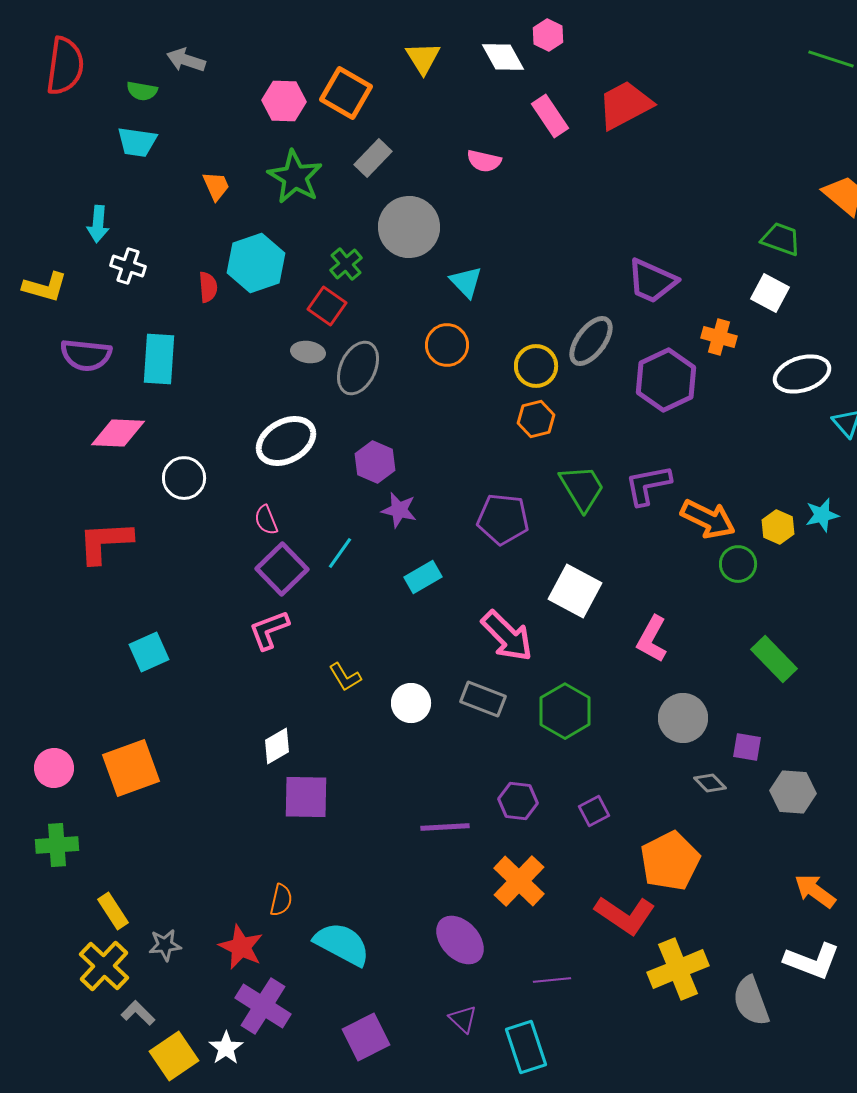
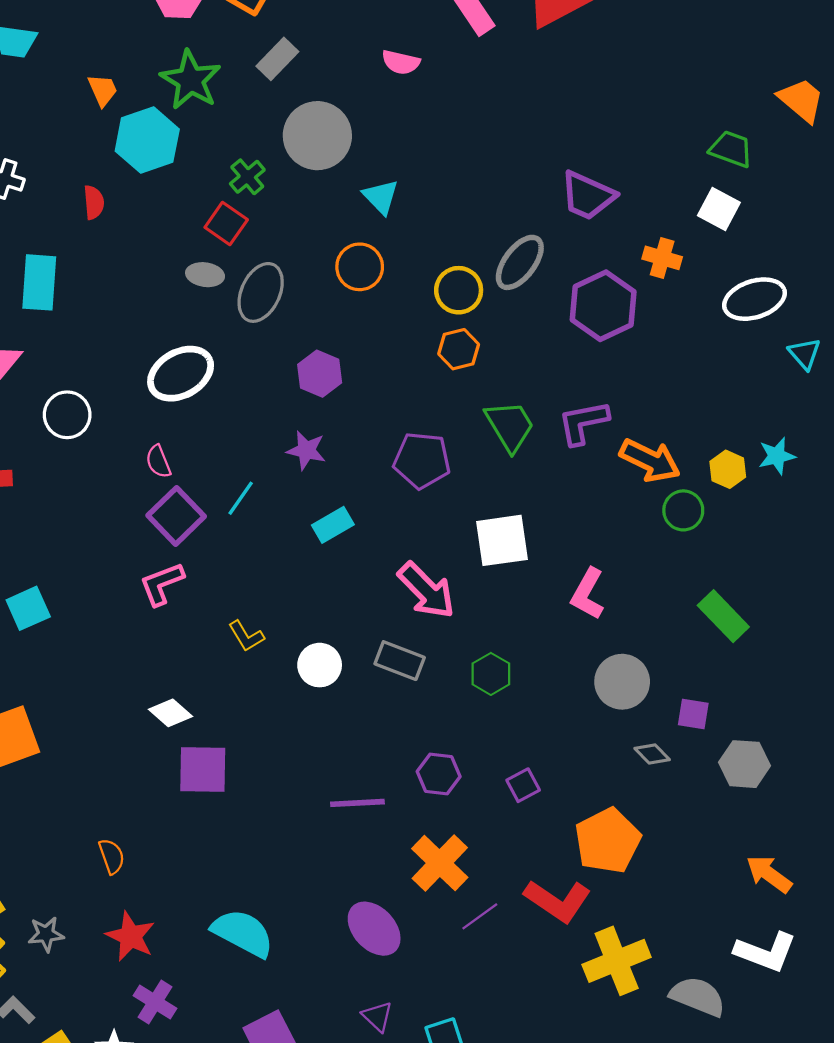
cyan hexagon: (256, 263) -> (147, 140), moved
purple hexagon: (375, 462) -> (320, 374), moved
white square: (575, 591) -> (502, 540), turned -36
green hexagon: (565, 711) -> (491, 674), size x0.7
white diamond: (277, 746) -> (171, 713), turned 72
orange semicircle: (281, 900) -> (112, 856), moved, turned -32
purple line: (552, 980) -> (480, 916), moved, turned -30
gray semicircle: (751, 1001) -> (698, 996), turned 132
purple cross: (263, 1006) -> (155, 1002), size x0.7

